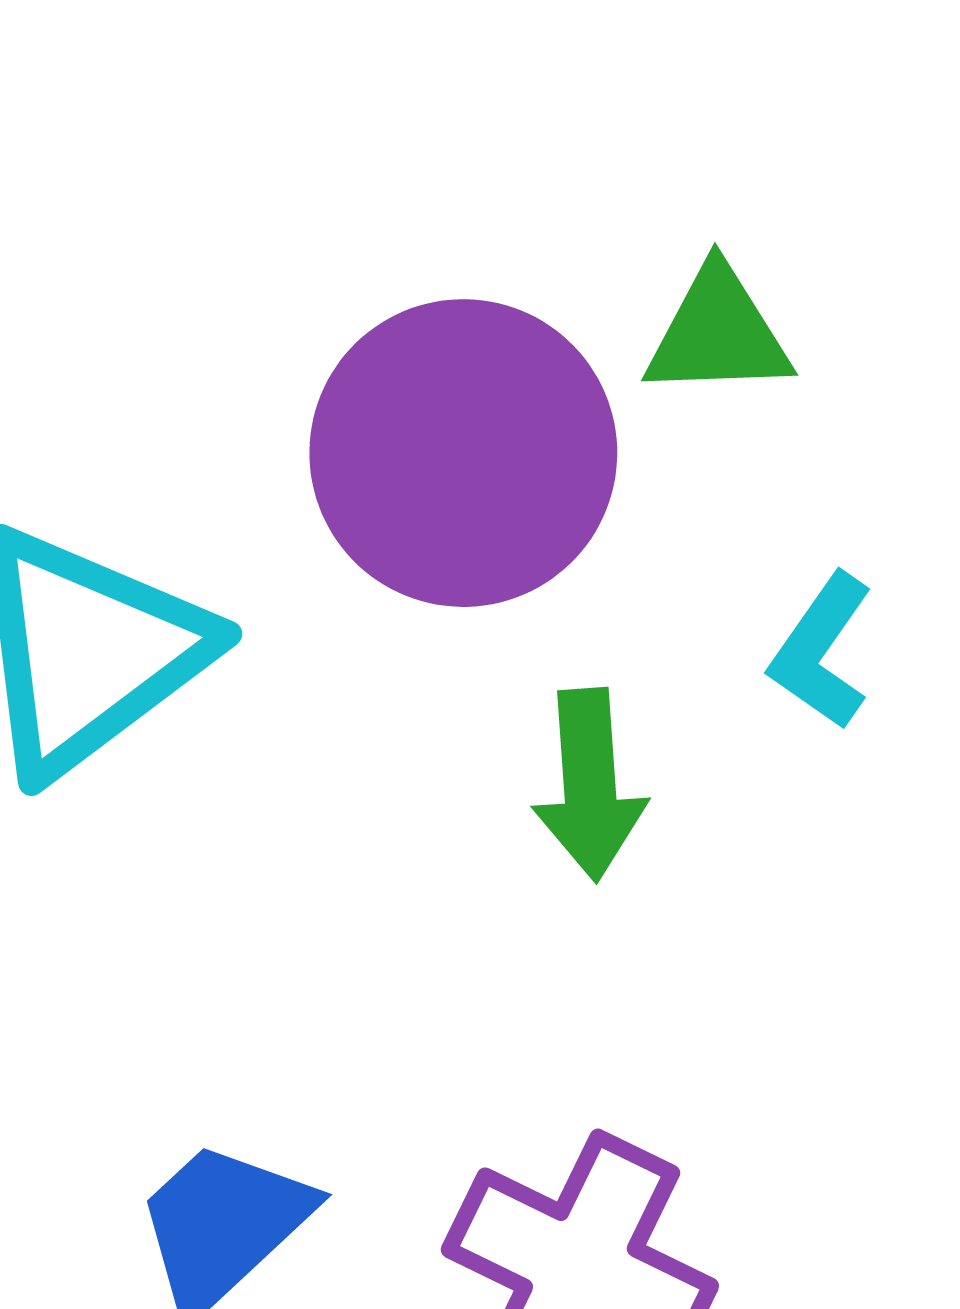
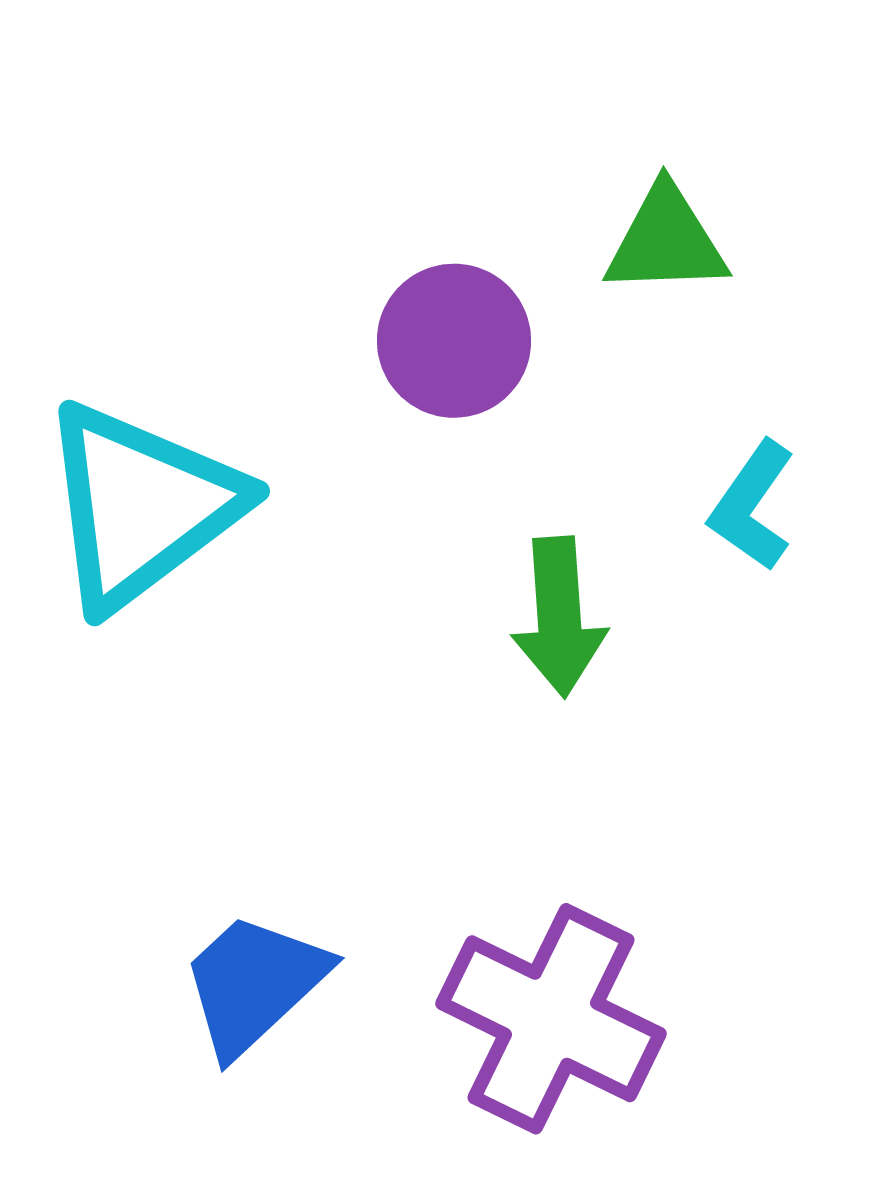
purple circle: (463, 453) -> (454, 341), size x0.6

